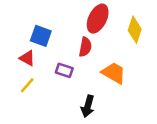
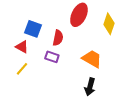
red semicircle: (85, 47) -> (58, 38), moved
black arrow: (88, 106) -> (90, 87), moved

